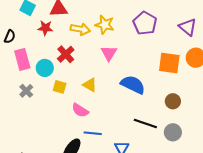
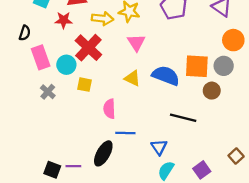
red cross: (66, 54) -> (88, 48), size x1.4
orange square: (169, 63) -> (197, 66), moved
yellow triangle: (90, 85) -> (132, 78), moved
pink semicircle: (80, 110) -> (109, 109), turned 60
gray circle: (173, 132) -> (224, 66), moved

